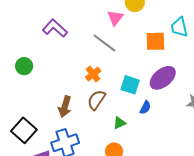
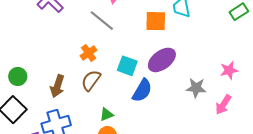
green circle: (24, 66) -> (18, 76), moved
blue semicircle: (145, 108) -> (142, 91), size x1.6
green triangle: (120, 123) -> (106, 114), moved

